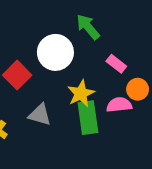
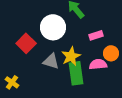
pink rectangle: (116, 64) -> (96, 35), turned -56
gray triangle: (40, 115) -> (51, 61), moved

